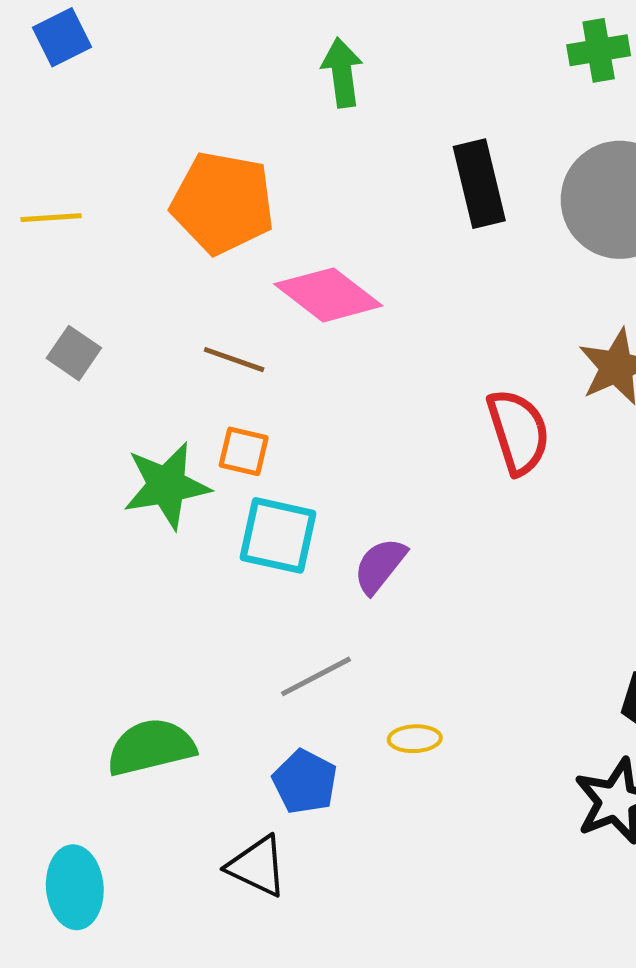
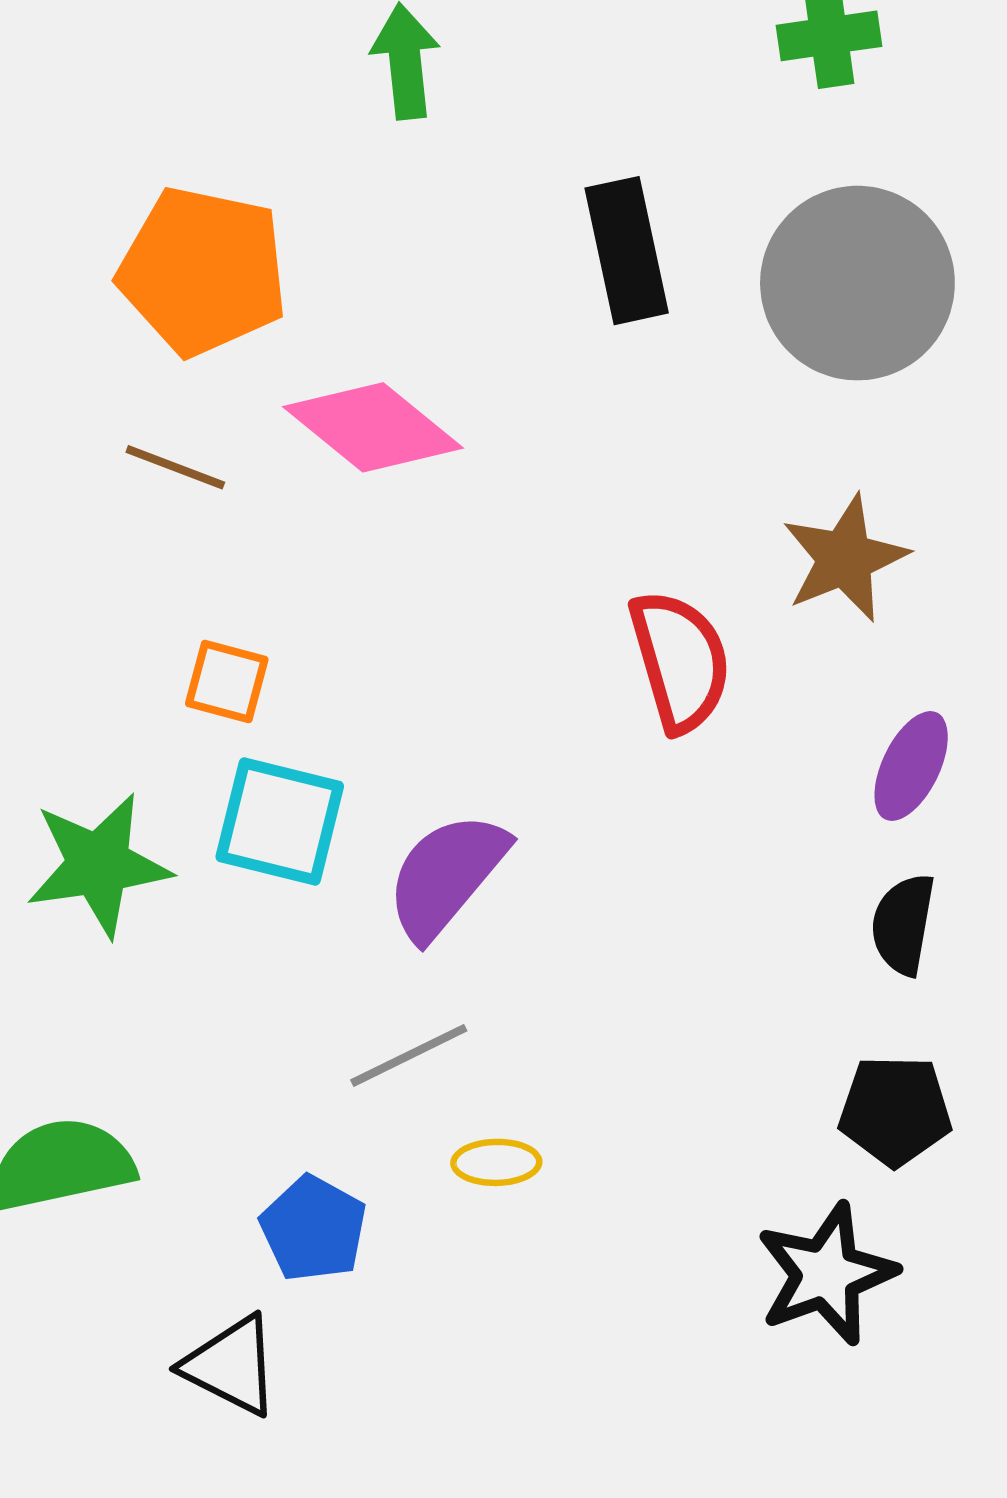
brown line: (234, 360) -> (175, 467), moved
green star: (167, 486) -> (98, 865), moved
purple semicircle: (380, 566) -> (446, 876), size x1.4
gray line: (316, 676) -> (409, 1055), moved

